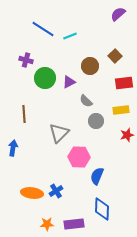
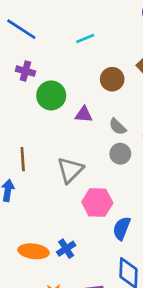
blue line: (43, 29) -> (21, 29), moved
purple triangle: (69, 82) -> (84, 114), moved, turned 32
gray semicircle: (86, 101) -> (118, 127), moved
brown line: (24, 114) -> (23, 159), moved

